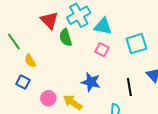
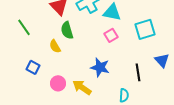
green semicircle: (66, 37) -> (67, 30), moved
pink square: (102, 50) -> (111, 35), turned 32
yellow semicircle: (30, 61) -> (55, 46), moved

